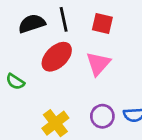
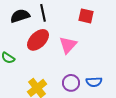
red square: (102, 24) -> (86, 16), moved

